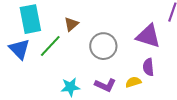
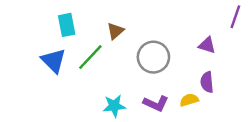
cyan rectangle: (30, 19) -> (67, 25), size x0.7
purple triangle: (148, 36) -> (207, 45), size x0.6

